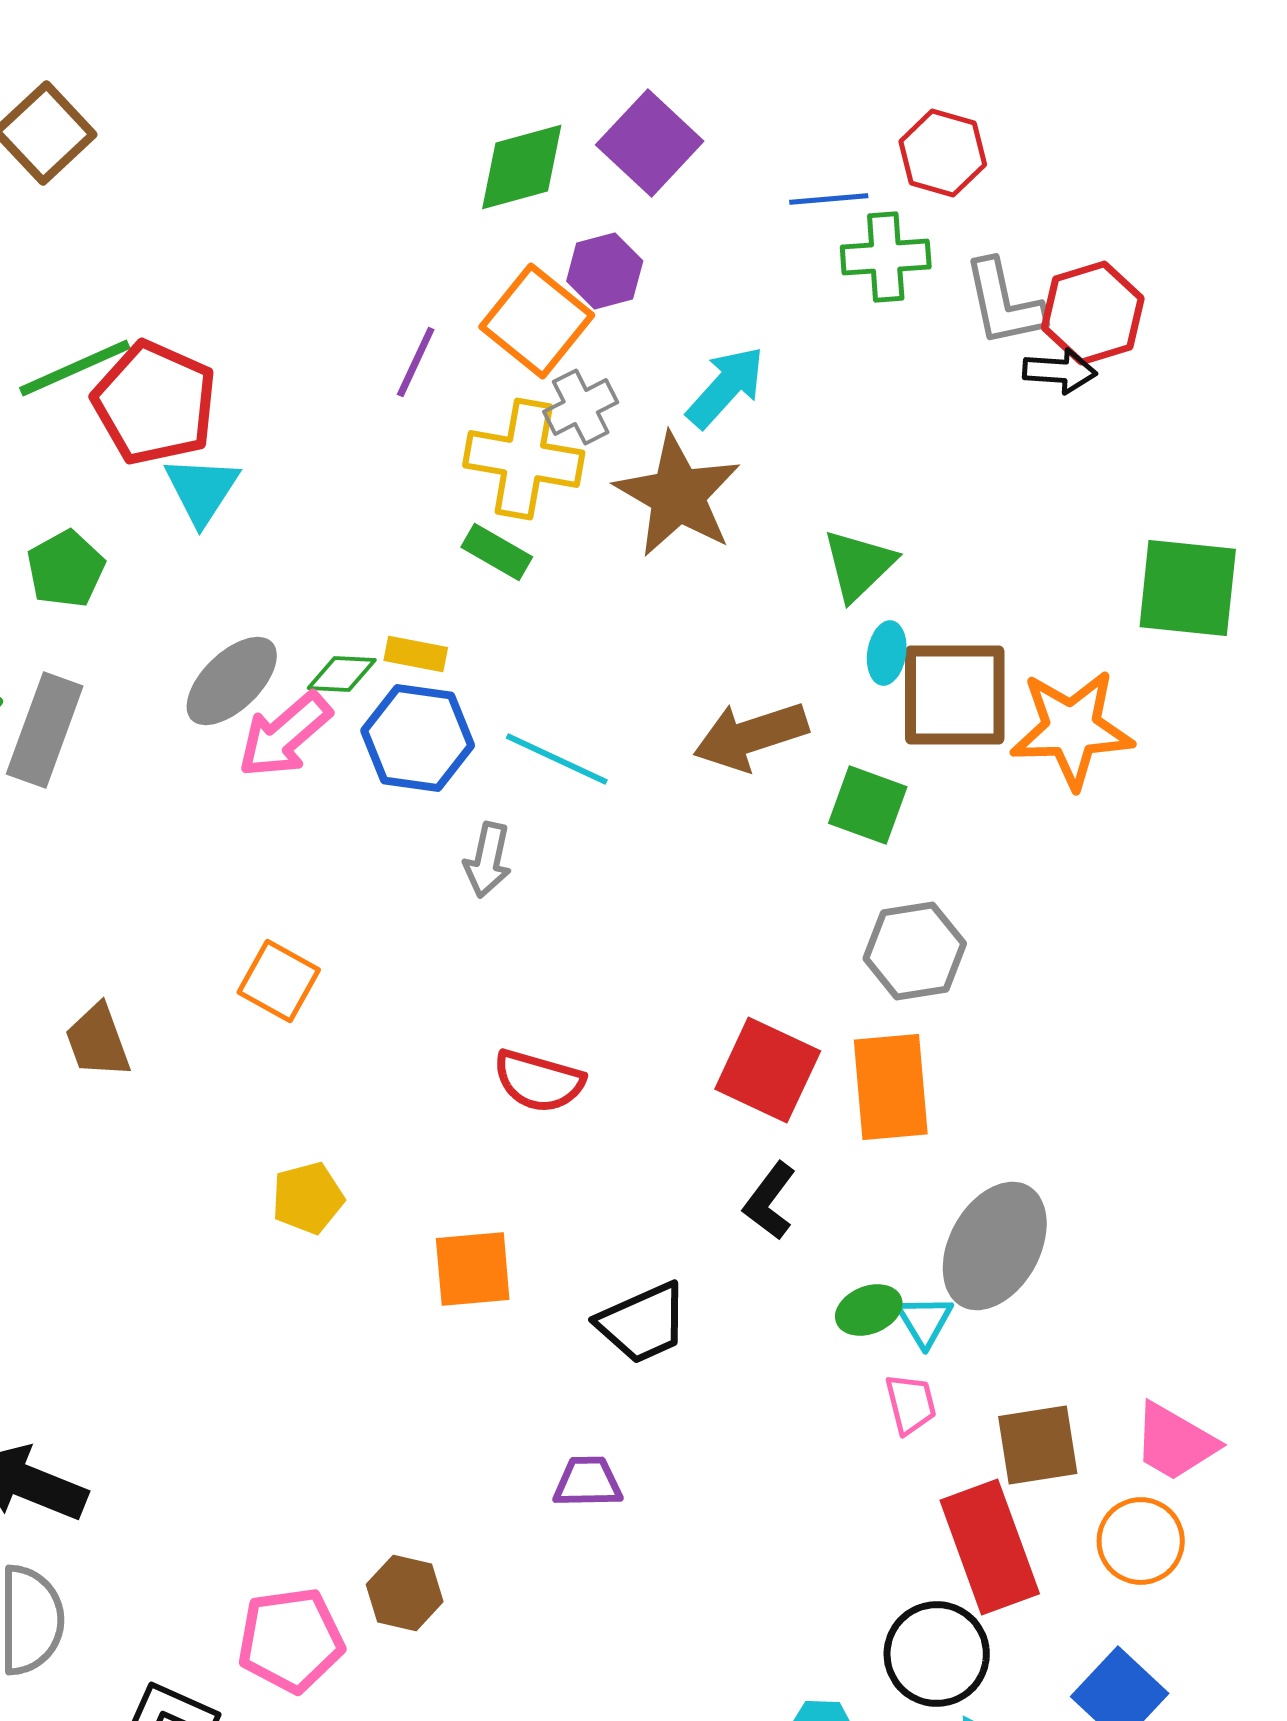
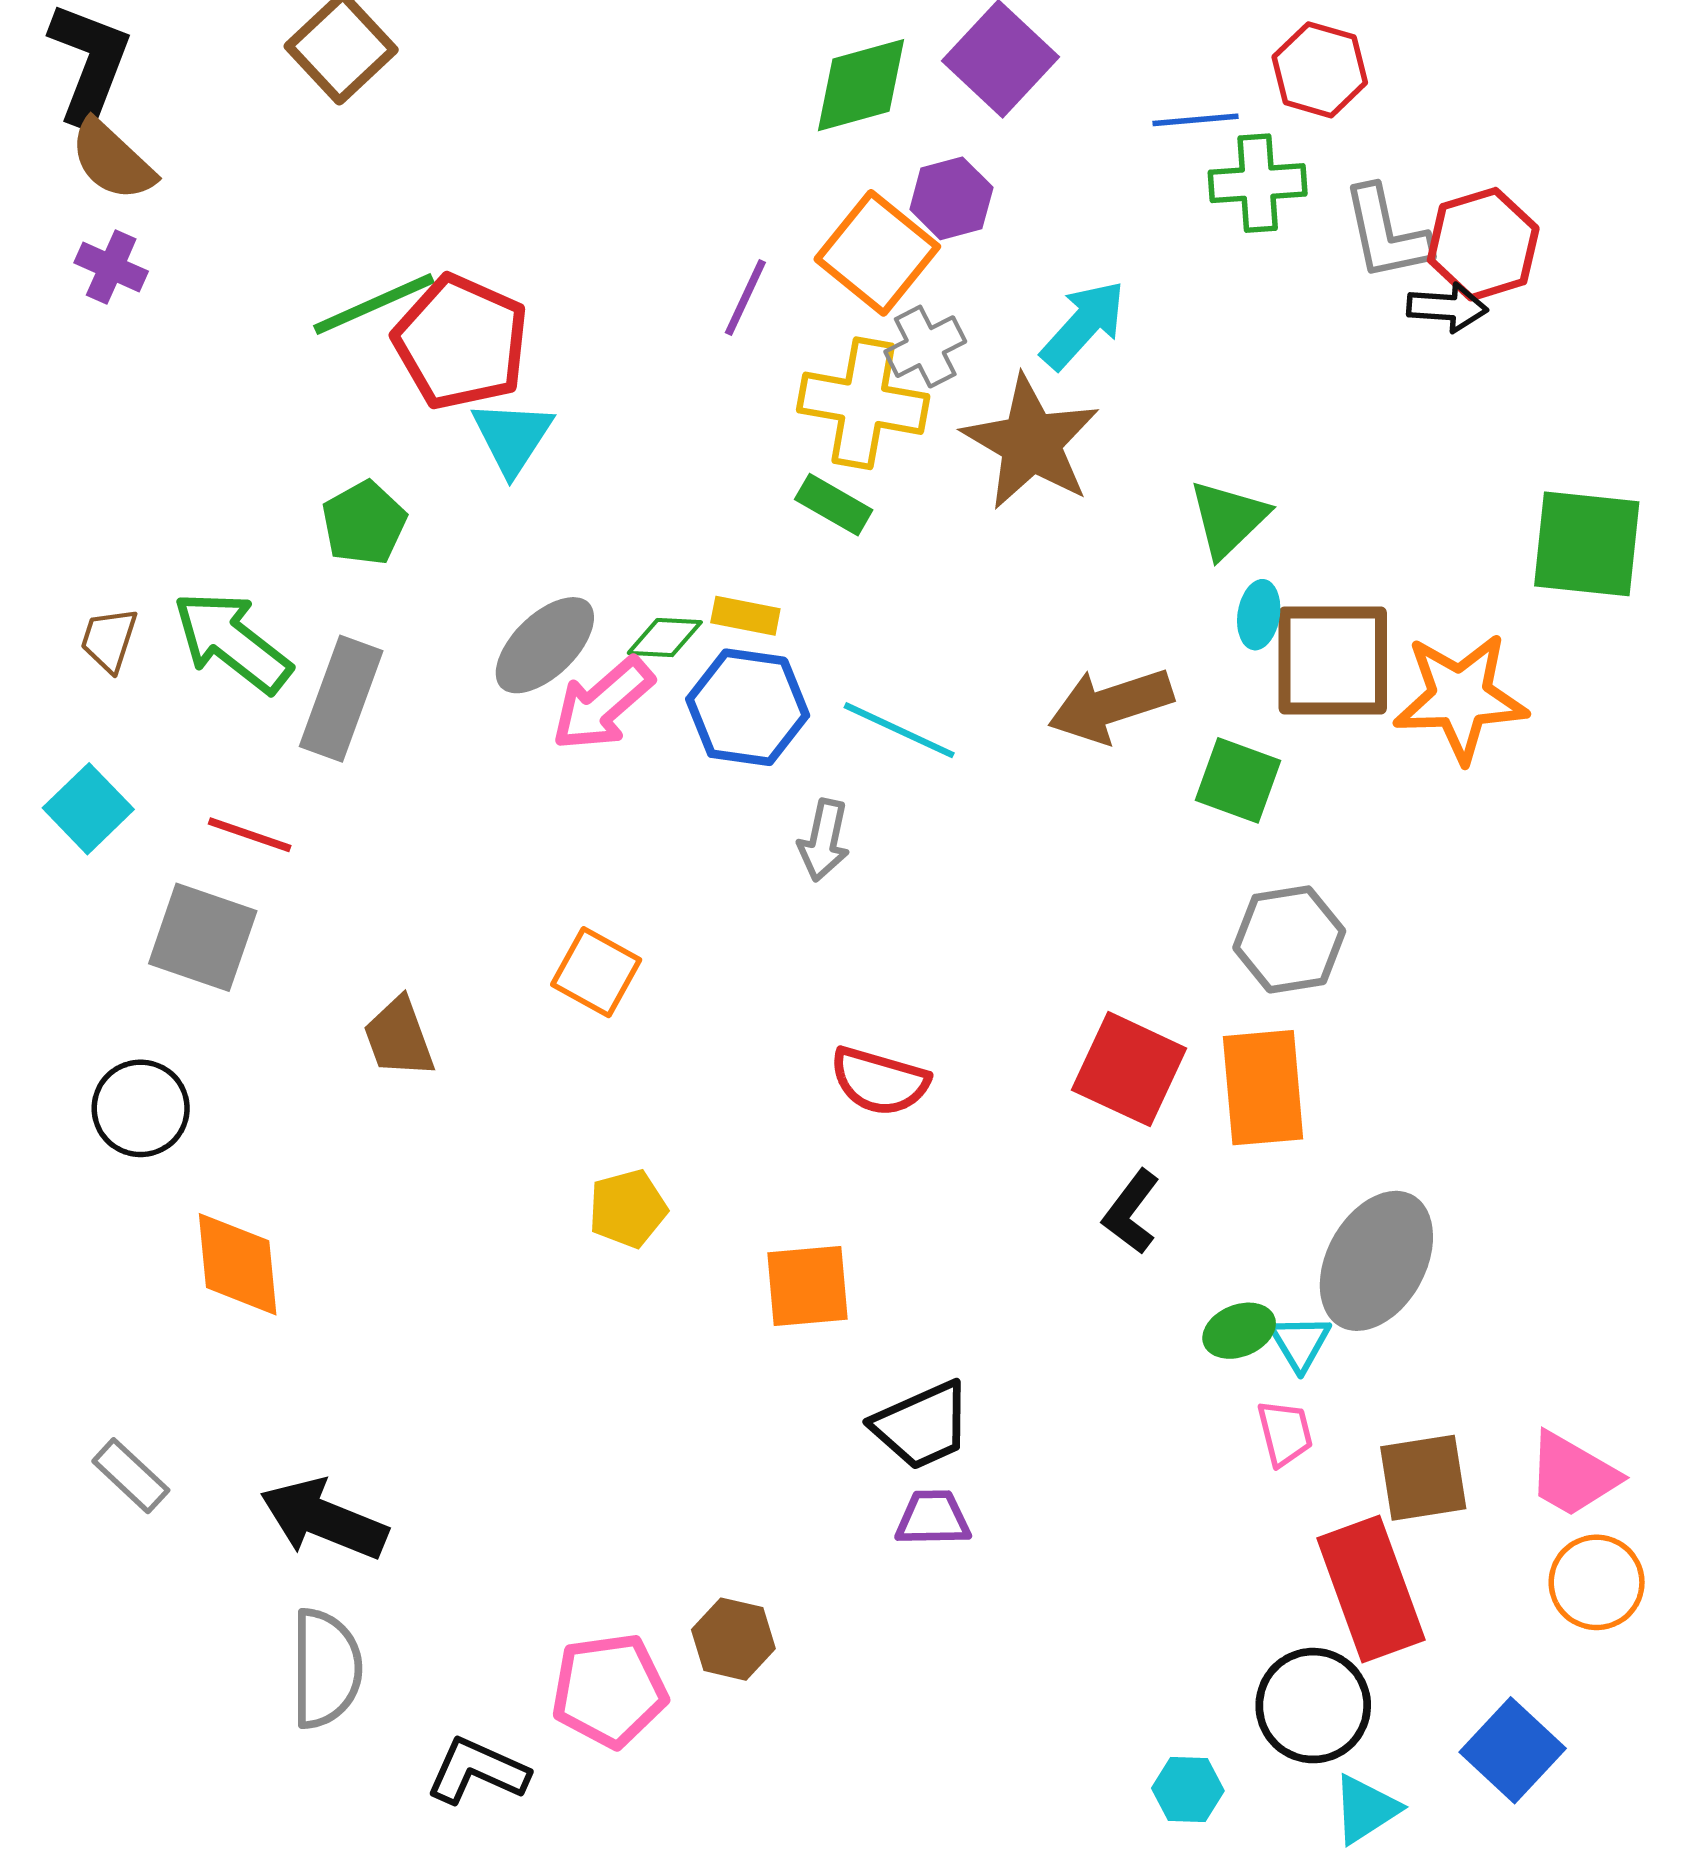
black trapezoid: (643, 1323) -> (922, 1425), moved
orange circle: (1141, 1541) -> (1597, 1582), moved

